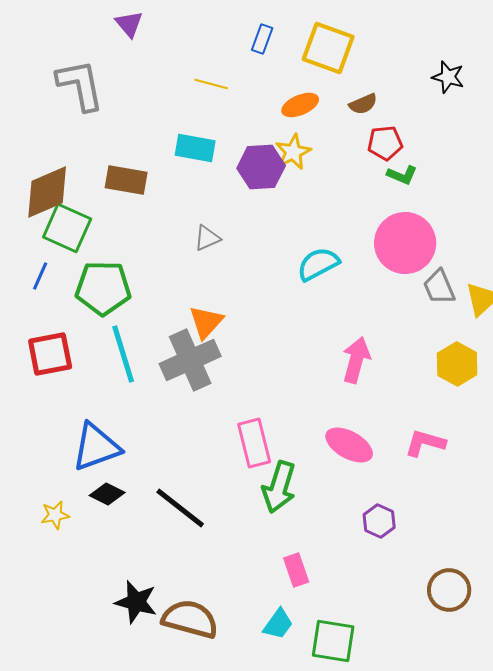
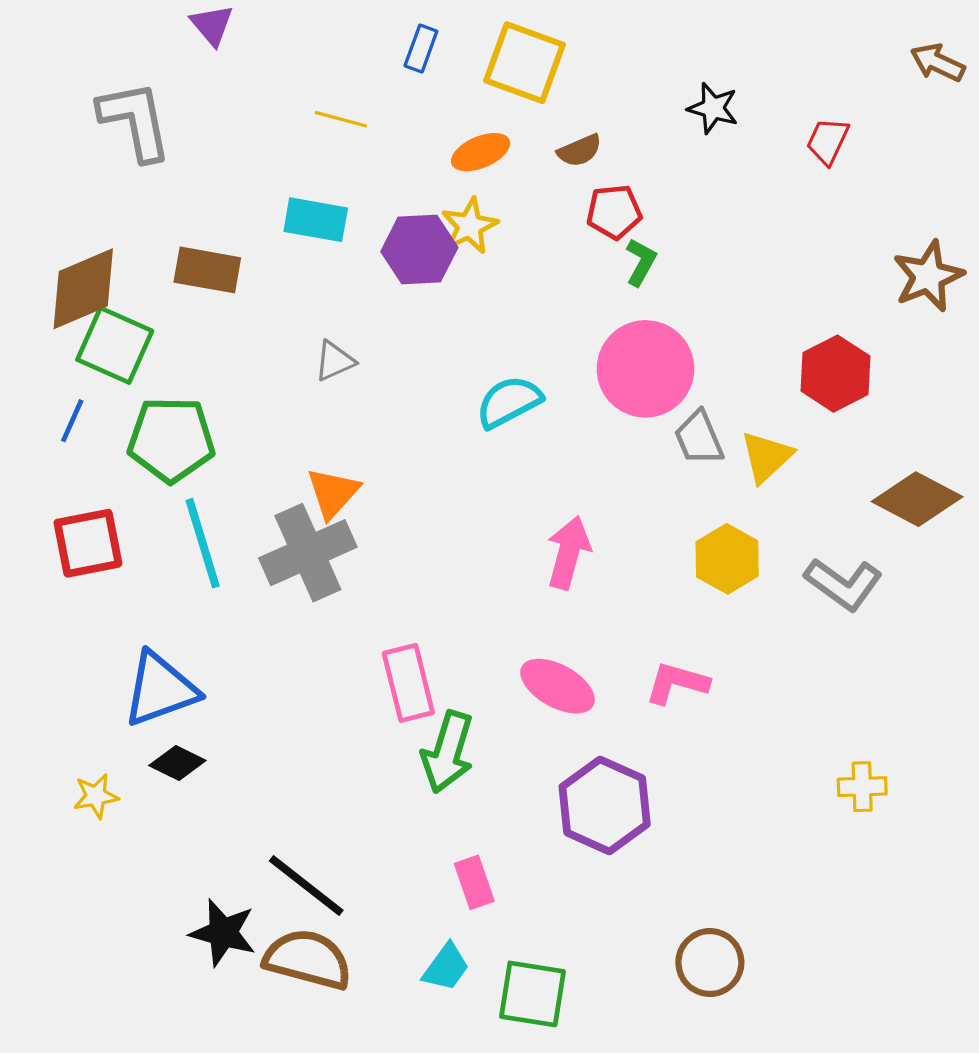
green L-shape: (402, 175) -> (641, 262), turned -84
black line: (180, 508) -> (306, 886), moved
purple hexagon: (379, 521) -> (605, 805), size x1.8
brown circle: (449, 590) -> (710, 963), moved

